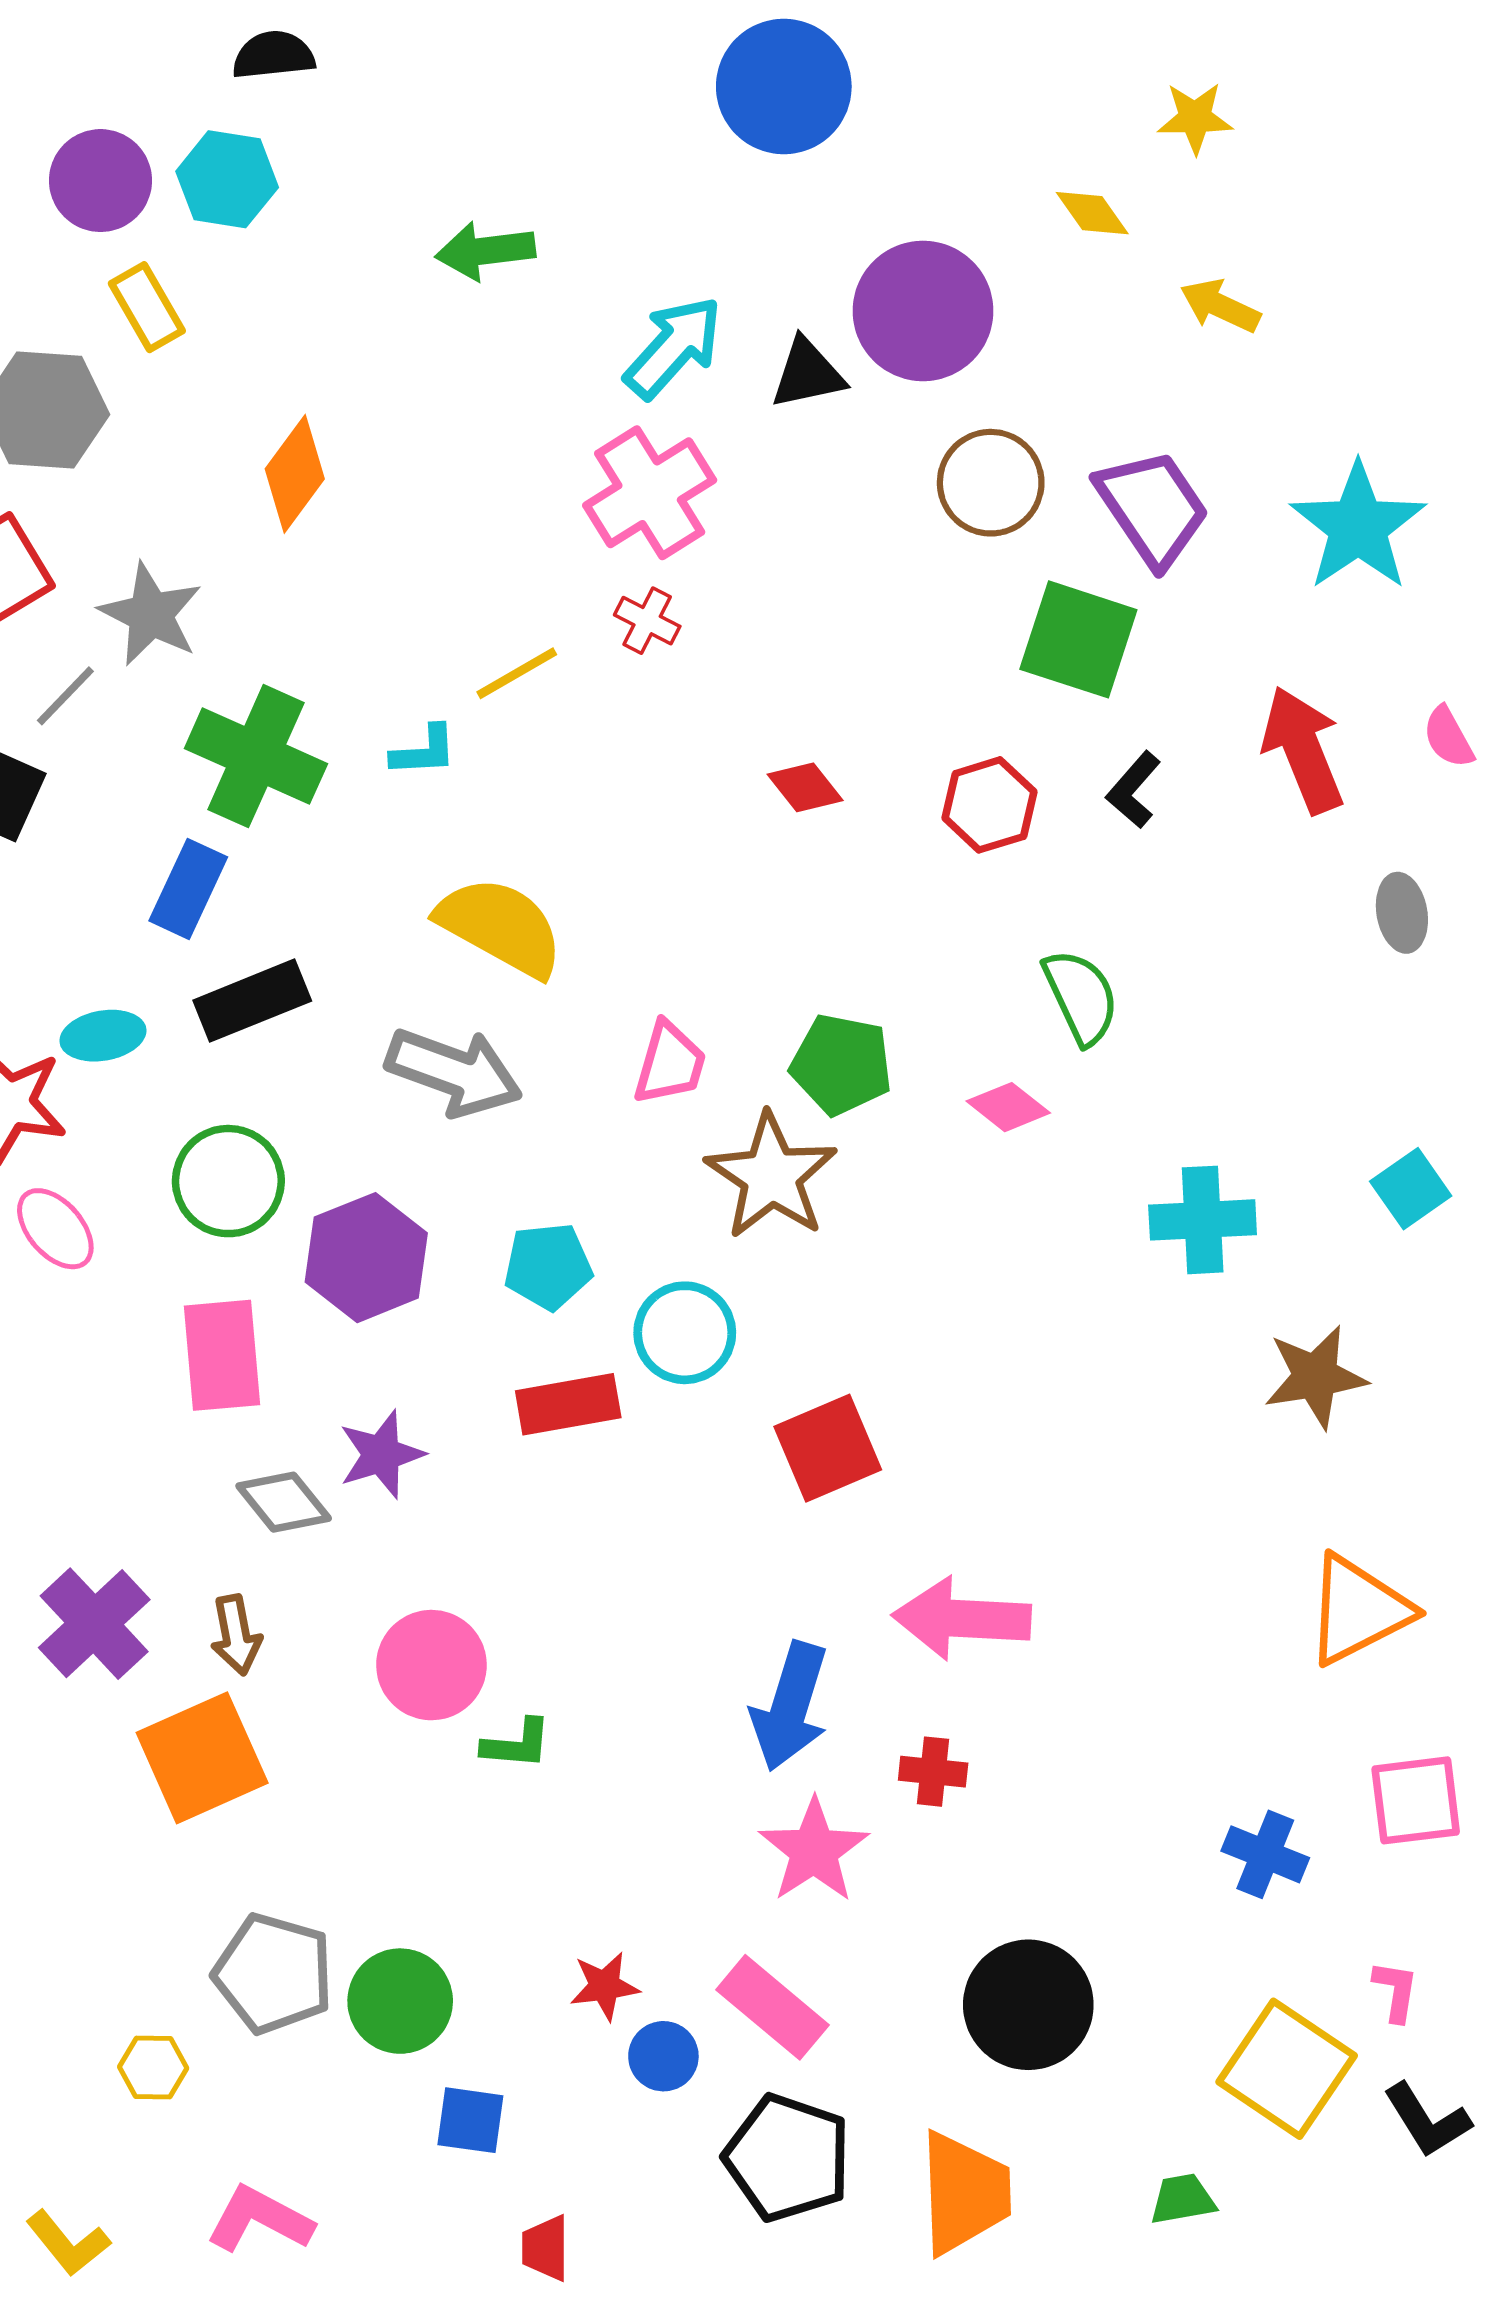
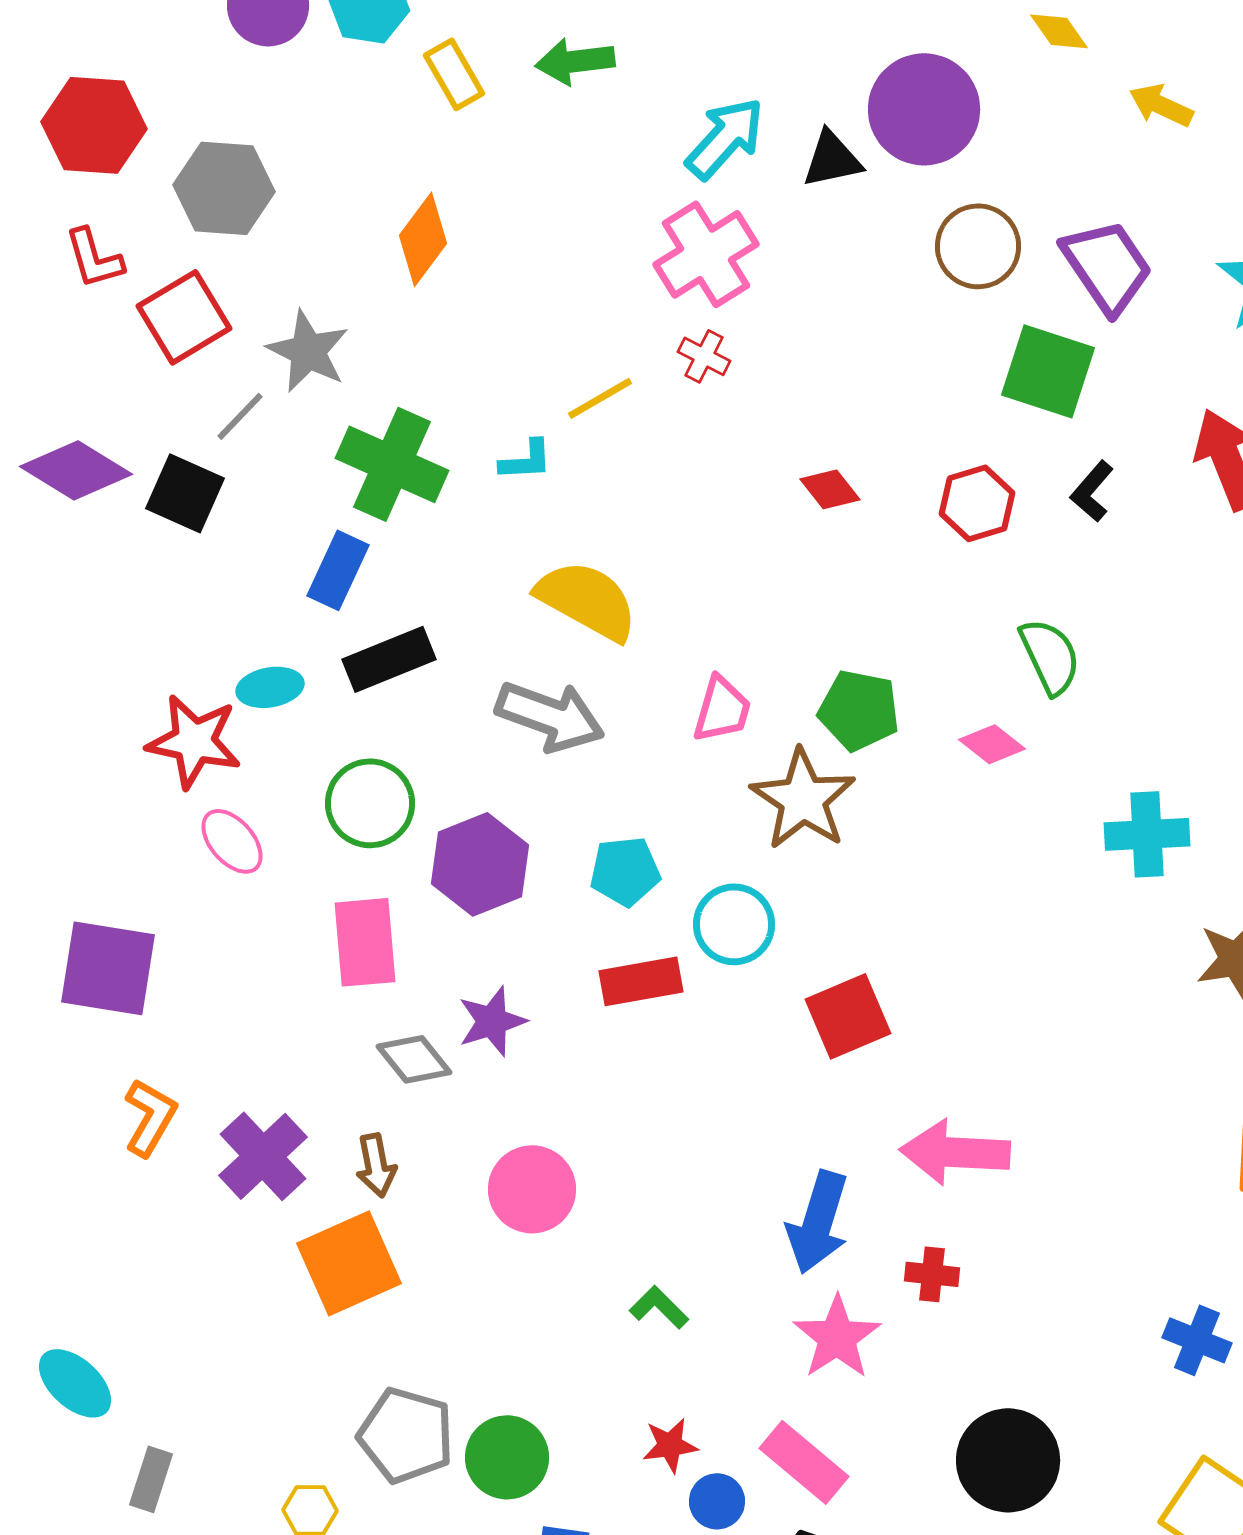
yellow rectangle: (147, 307) -> (454, 74), moved
green L-shape: (517, 1744) -> (659, 1307), moved, turned -140

